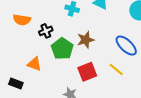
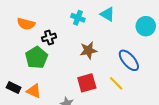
green pentagon: (62, 49) -> (37, 58), moved
orange triangle: (34, 64) -> (34, 91), moved

